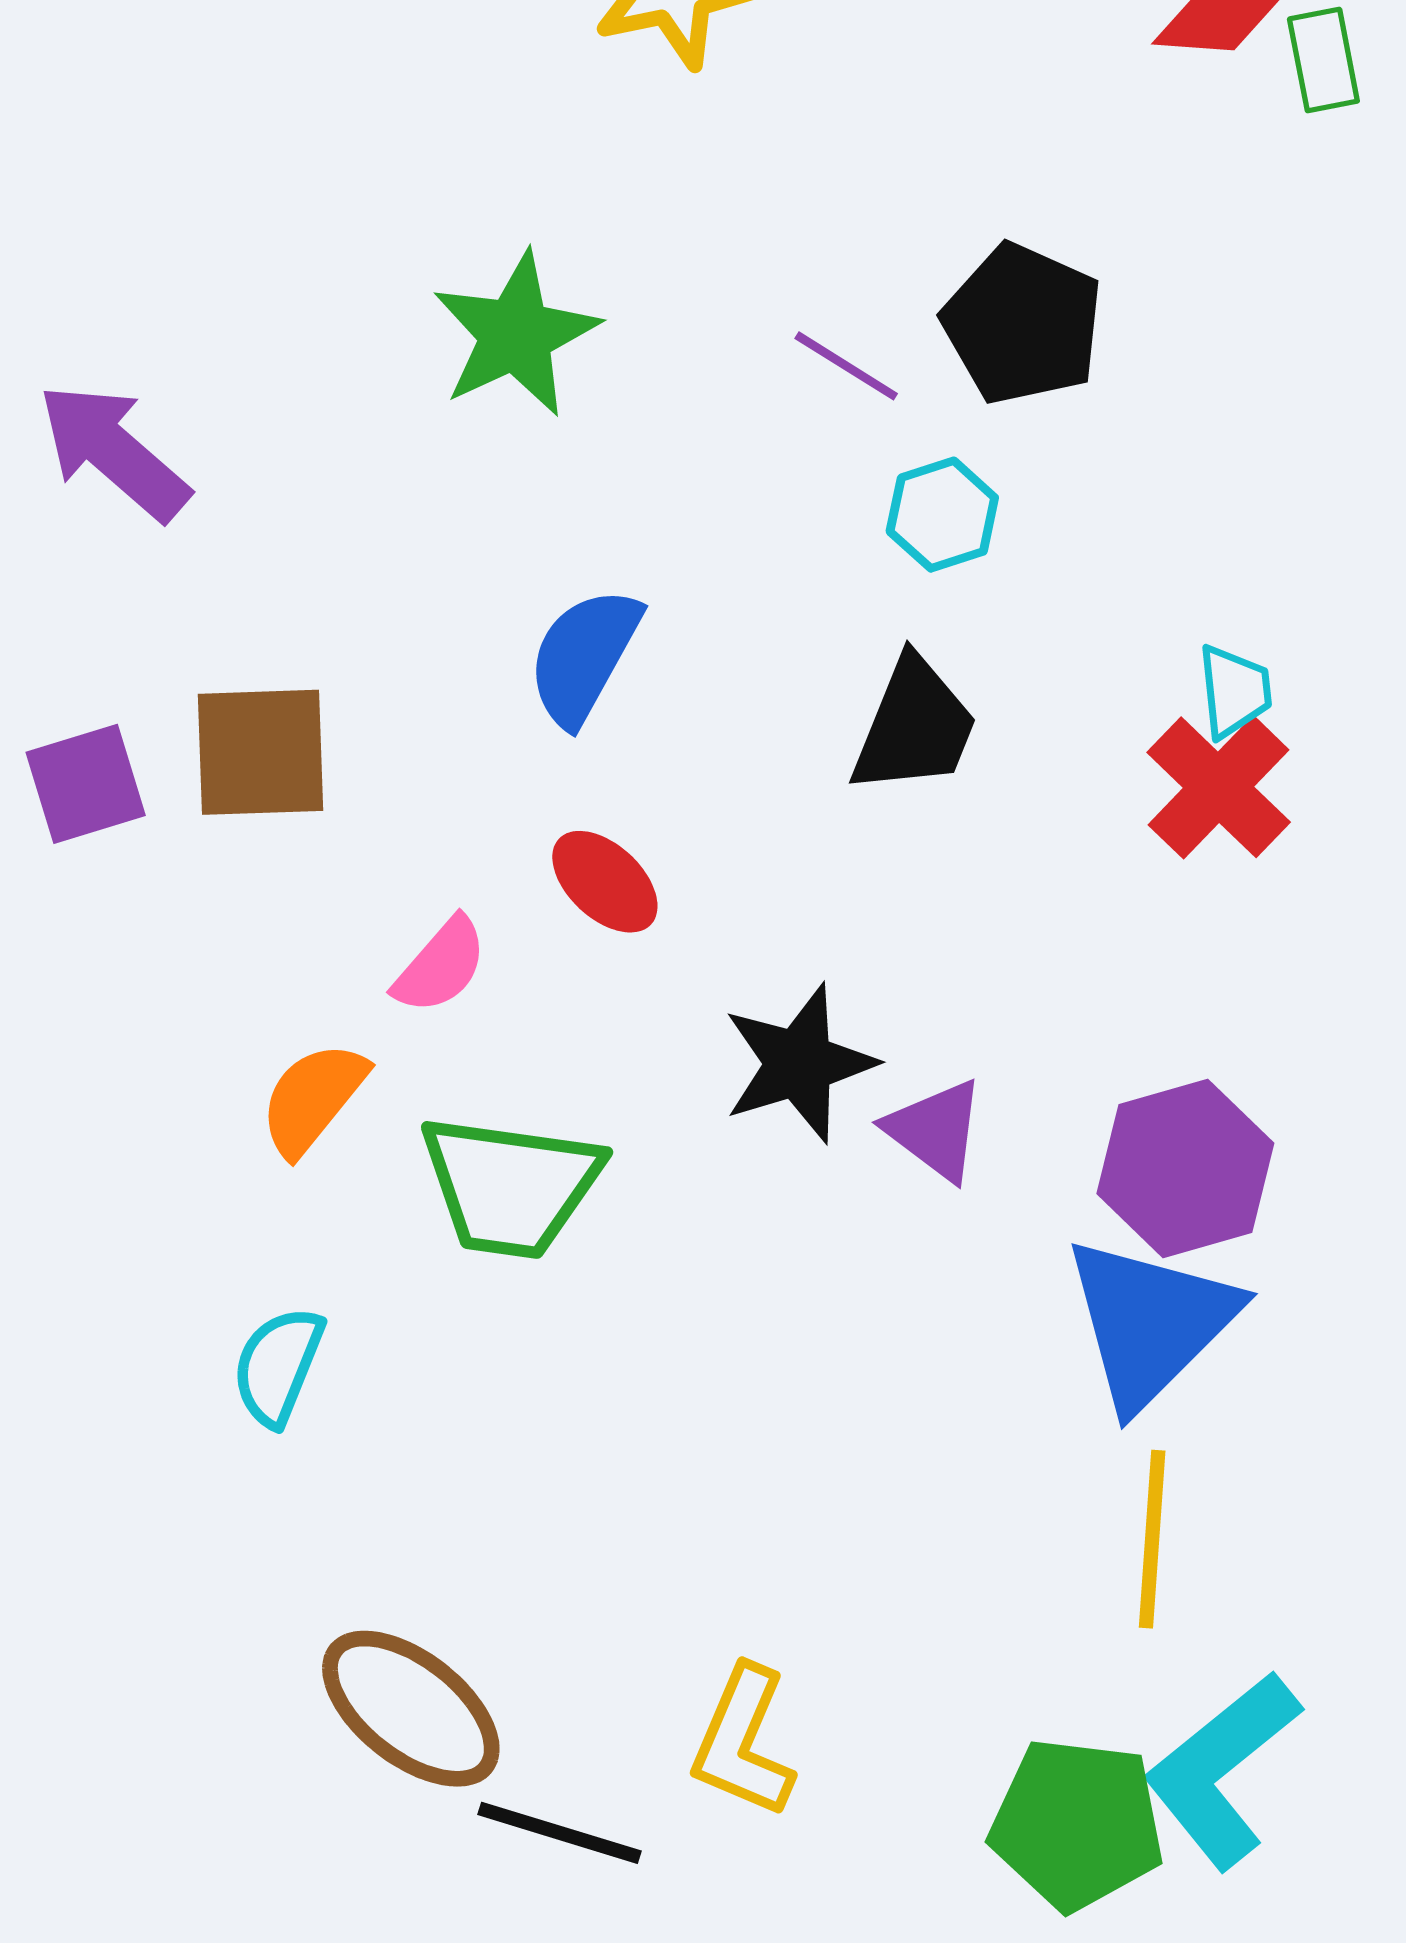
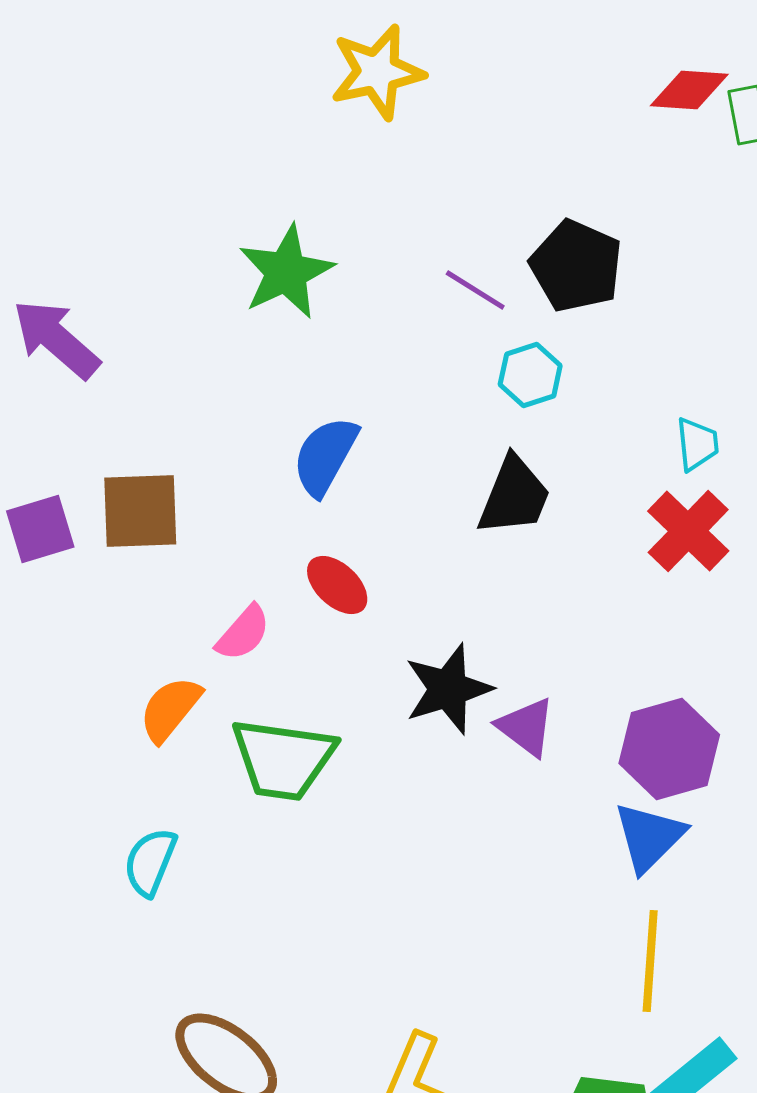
cyan trapezoid: (1234, 691) -> (697, 444), moved
blue triangle: (1150, 1322) -> (649, 837), size x0.7

